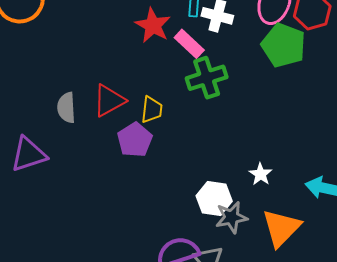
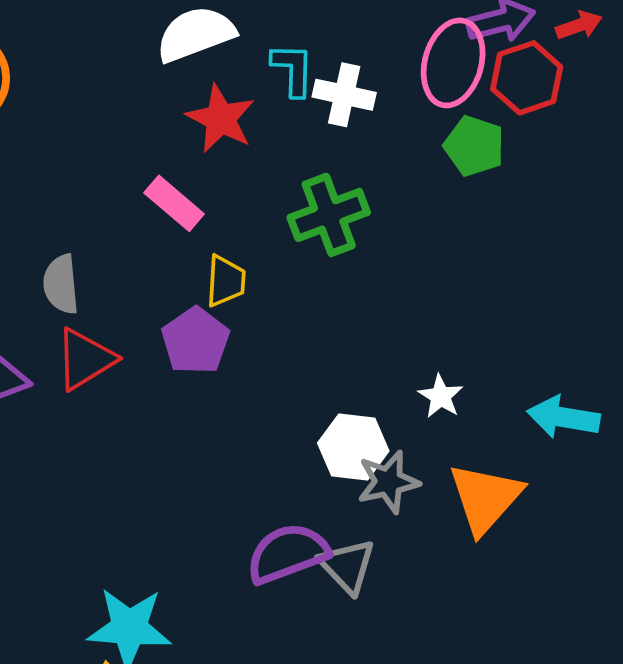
pink rectangle: (189, 44) -> (174, 203), moved
green pentagon: (284, 45) -> (474, 146), size x0.7
red triangle: (109, 101) -> (85, 359), moved

